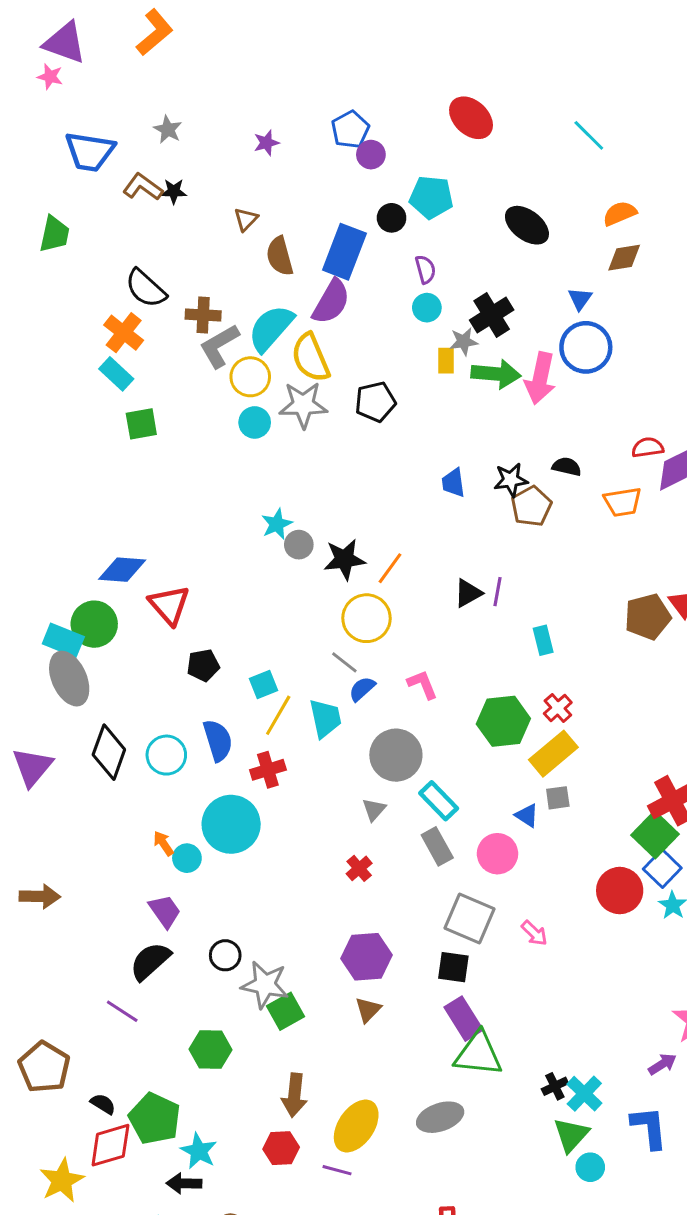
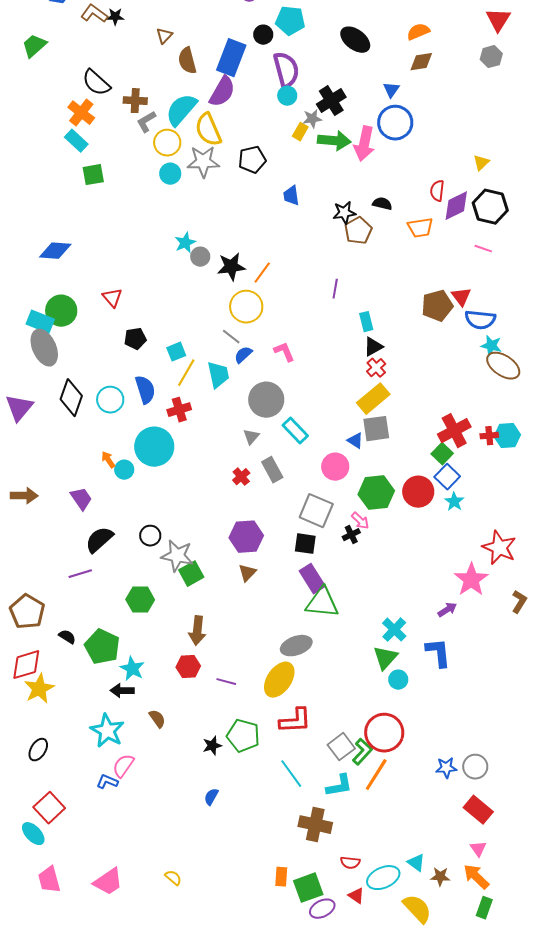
green trapezoid: (54, 234) -> (34, 46), turned -144
purple semicircle: (425, 269) -> (286, 70), size x1.8
gray L-shape: (219, 346) -> (146, 122), size x0.7
yellow rectangle: (446, 361) -> (300, 132), turned 30
red semicircle: (648, 447) -> (437, 191), turned -75
blue trapezoid: (453, 483) -> (291, 196), moved
blue diamond: (122, 570) -> (55, 251), moved
black triangle: (468, 593) -> (373, 347), moved
red triangle: (169, 605) -> (112, 298), size x0.7
green hexagon: (503, 721) -> (376, 493), moved
gray square: (558, 798) -> (376, 429), size x1.6
green square: (655, 835) -> (442, 454), size x0.7
gray rectangle: (437, 846) -> (272, 470), moved
purple trapezoid: (165, 911) -> (81, 499), moved
purple line: (122, 1011) -> (80, 574), turned -50
black cross: (555, 1086) -> (351, 535), moved
yellow ellipse: (356, 1126) -> (279, 680), moved
red diamond: (110, 1145) -> (26, 665), moved

